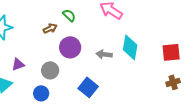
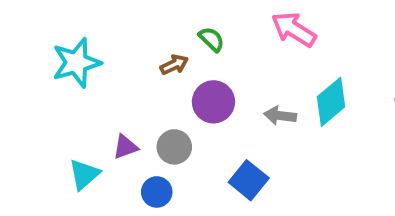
cyan diamond: (130, 47) -> (331, 102), turned 40
purple triangle: (18, 64) -> (125, 147), moved

